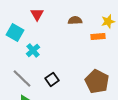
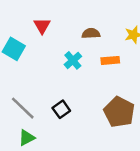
orange rectangle: (98, 36) -> (110, 60), moved
cyan cross: (33, 50) -> (73, 60), moved

